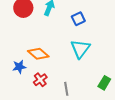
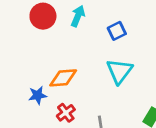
orange diamond: (38, 54) -> (63, 78), turned -45

